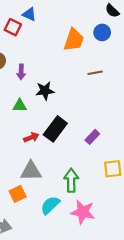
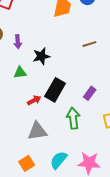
brown line: (95, 73) -> (89, 44), moved
green arrow: (71, 180) -> (73, 118), moved
orange square: (18, 194) -> (27, 163), moved

